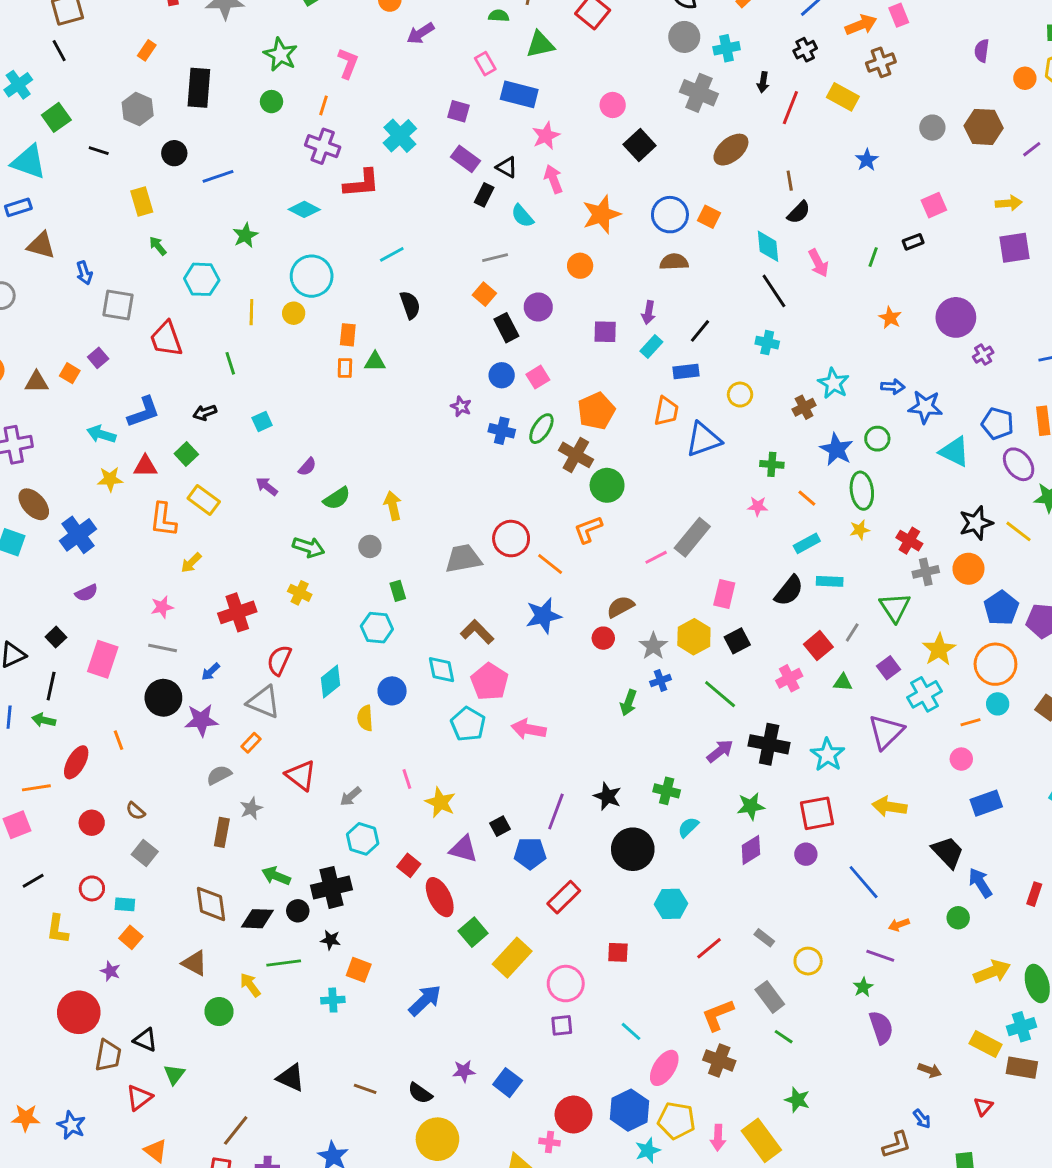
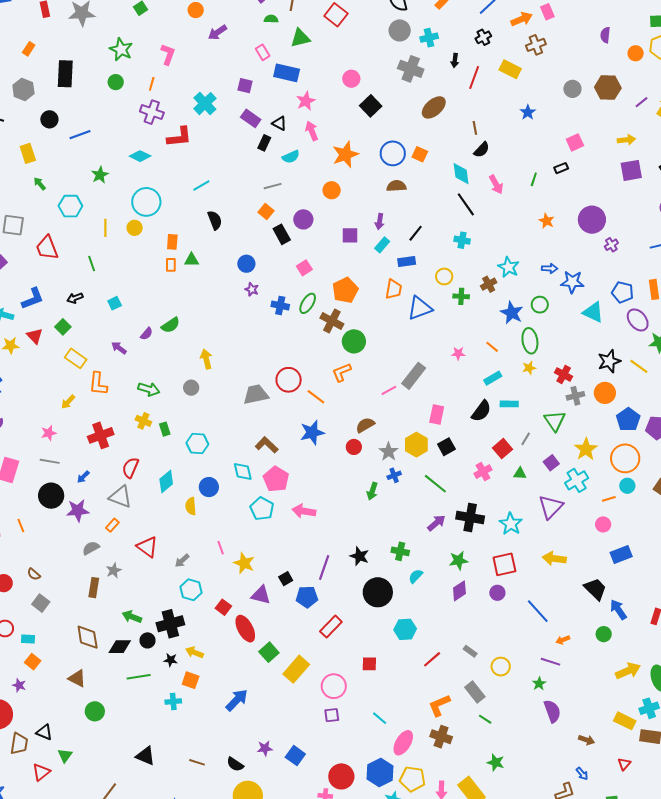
cyan semicircle: (522, 216) -> (291, 157), turned -72
blue circle: (502, 375) -> (246, 264), moved
green cross: (772, 464) -> (461, 296), moved
red triangle: (145, 466) -> (35, 336), turned 48
green semicircle: (337, 498) -> (171, 325), moved
orange L-shape: (163, 520) -> (98, 384), moved
green rectangle: (398, 591) -> (165, 429), moved
yellow arrow: (250, 985) -> (195, 652), moved, turned -30

